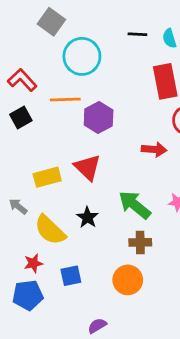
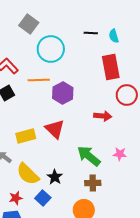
black star: (87, 217) -> (55, 177), moved
blue square: (71, 276) -> (43, 198), moved, turned -35

